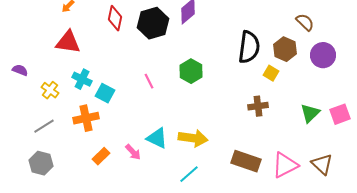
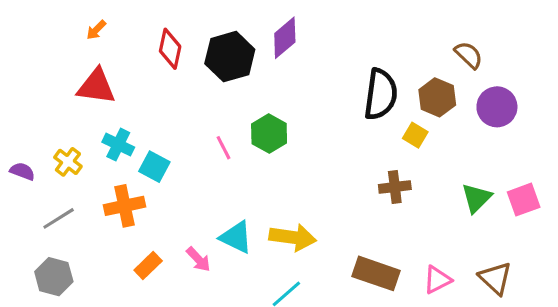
purple semicircle: (20, 70) -> (22, 171), moved
green hexagon: (191, 71) -> (269, 134), moved
pink triangle: (285, 165) -> (437, 280), size x0.7

